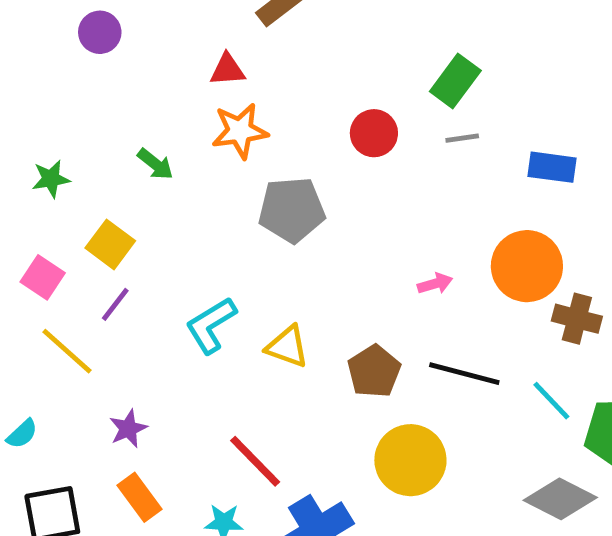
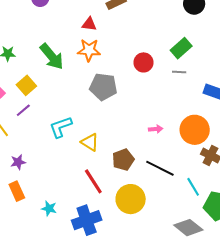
green arrow: (155, 164) -> (52, 56), size x1.8
red line: (255, 461) -> (93, 181), moved

